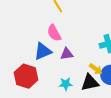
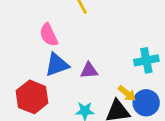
pink semicircle: (54, 33) -> (49, 35), moved

